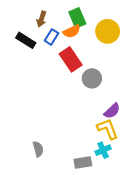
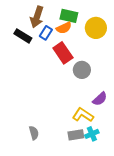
green rectangle: (77, 18) -> (69, 16), turned -54
brown arrow: (41, 19) -> (37, 17), size x1.5
yellow L-shape: (108, 129) -> (83, 115), moved, turned -35
gray rectangle: (83, 162) -> (76, 135), moved

